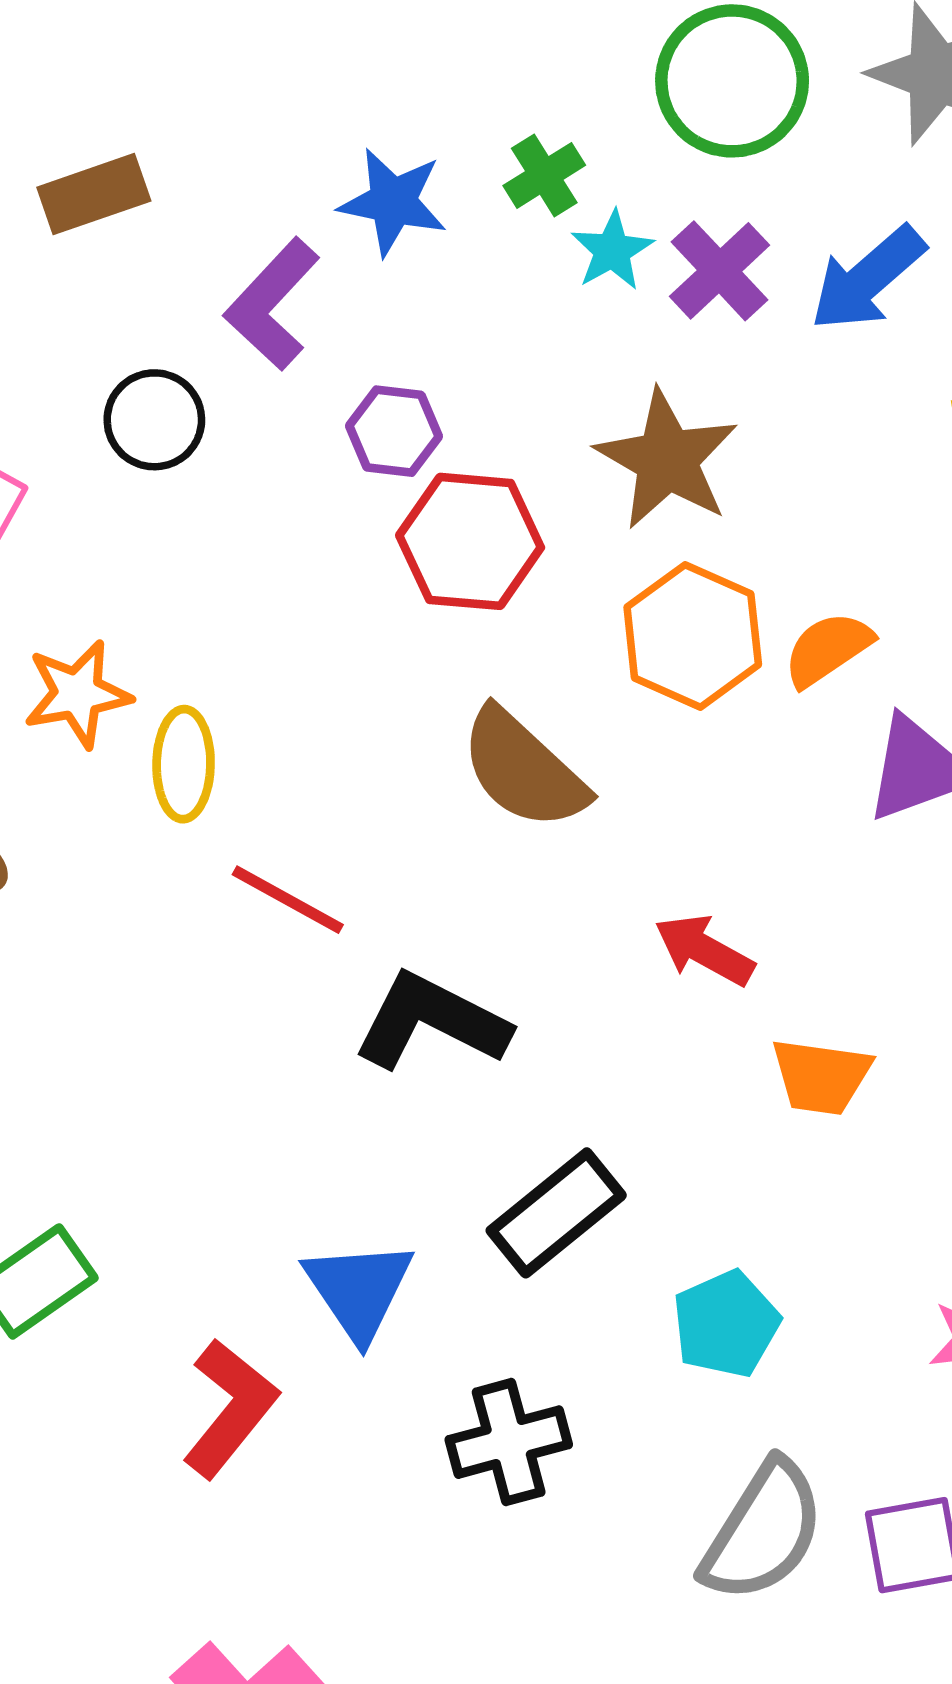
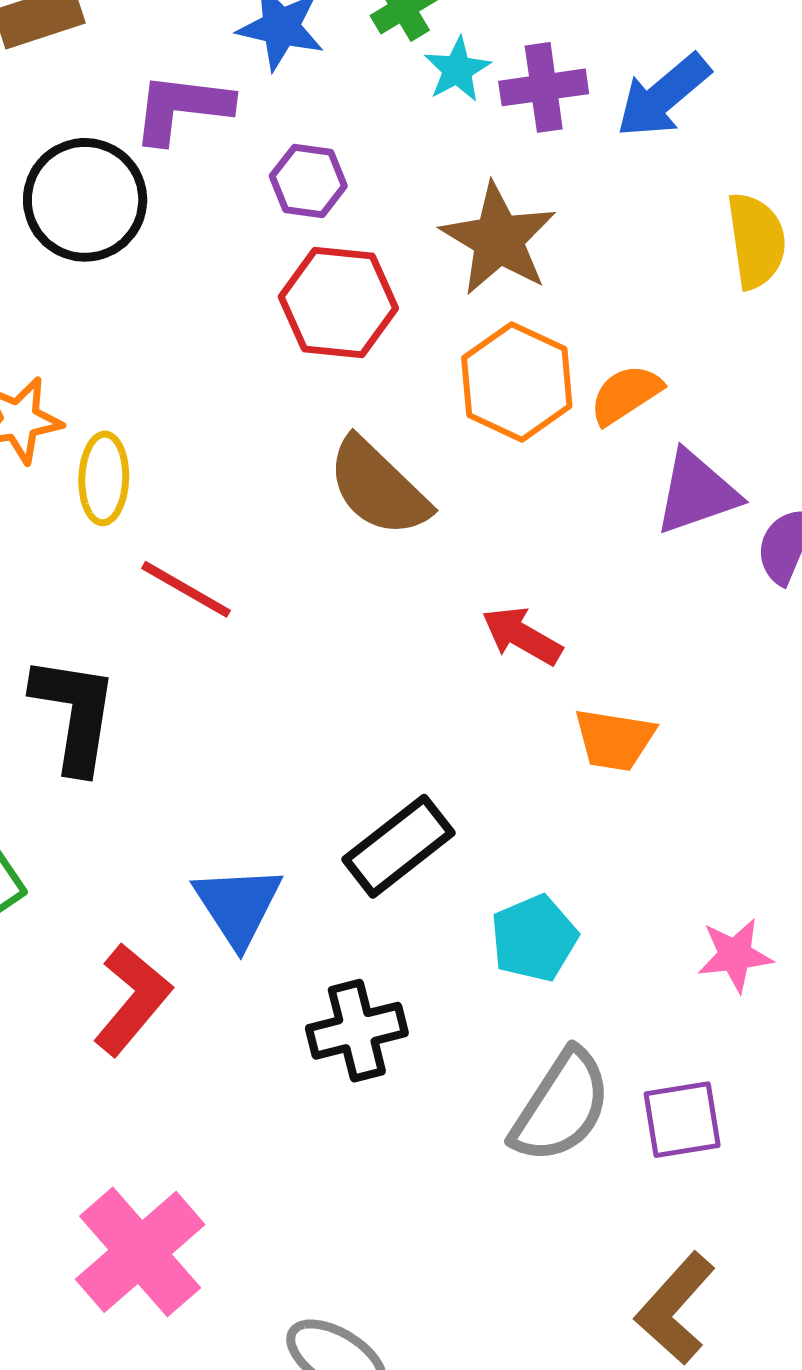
purple cross: (720, 271) -> (544, 87), turned 34
purple L-shape: (272, 304) -> (182, 108), turned 53
black circle: (154, 420) -> (85, 200), size x1.5
purple hexagon: (394, 431) -> (308, 181), moved
black L-shape: (431, 1021) -> (75, 714), moved, turned 71

